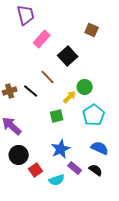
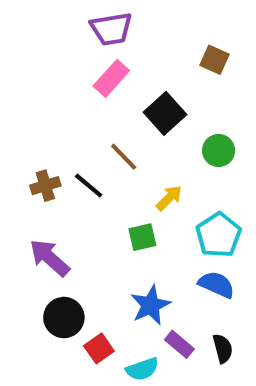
purple trapezoid: (26, 15) -> (111, 29), moved, turned 95
green circle: (85, 87) -> (219, 151), moved
blue semicircle: (100, 148) -> (216, 285), moved
black semicircle: (96, 170) -> (223, 348), turned 40

